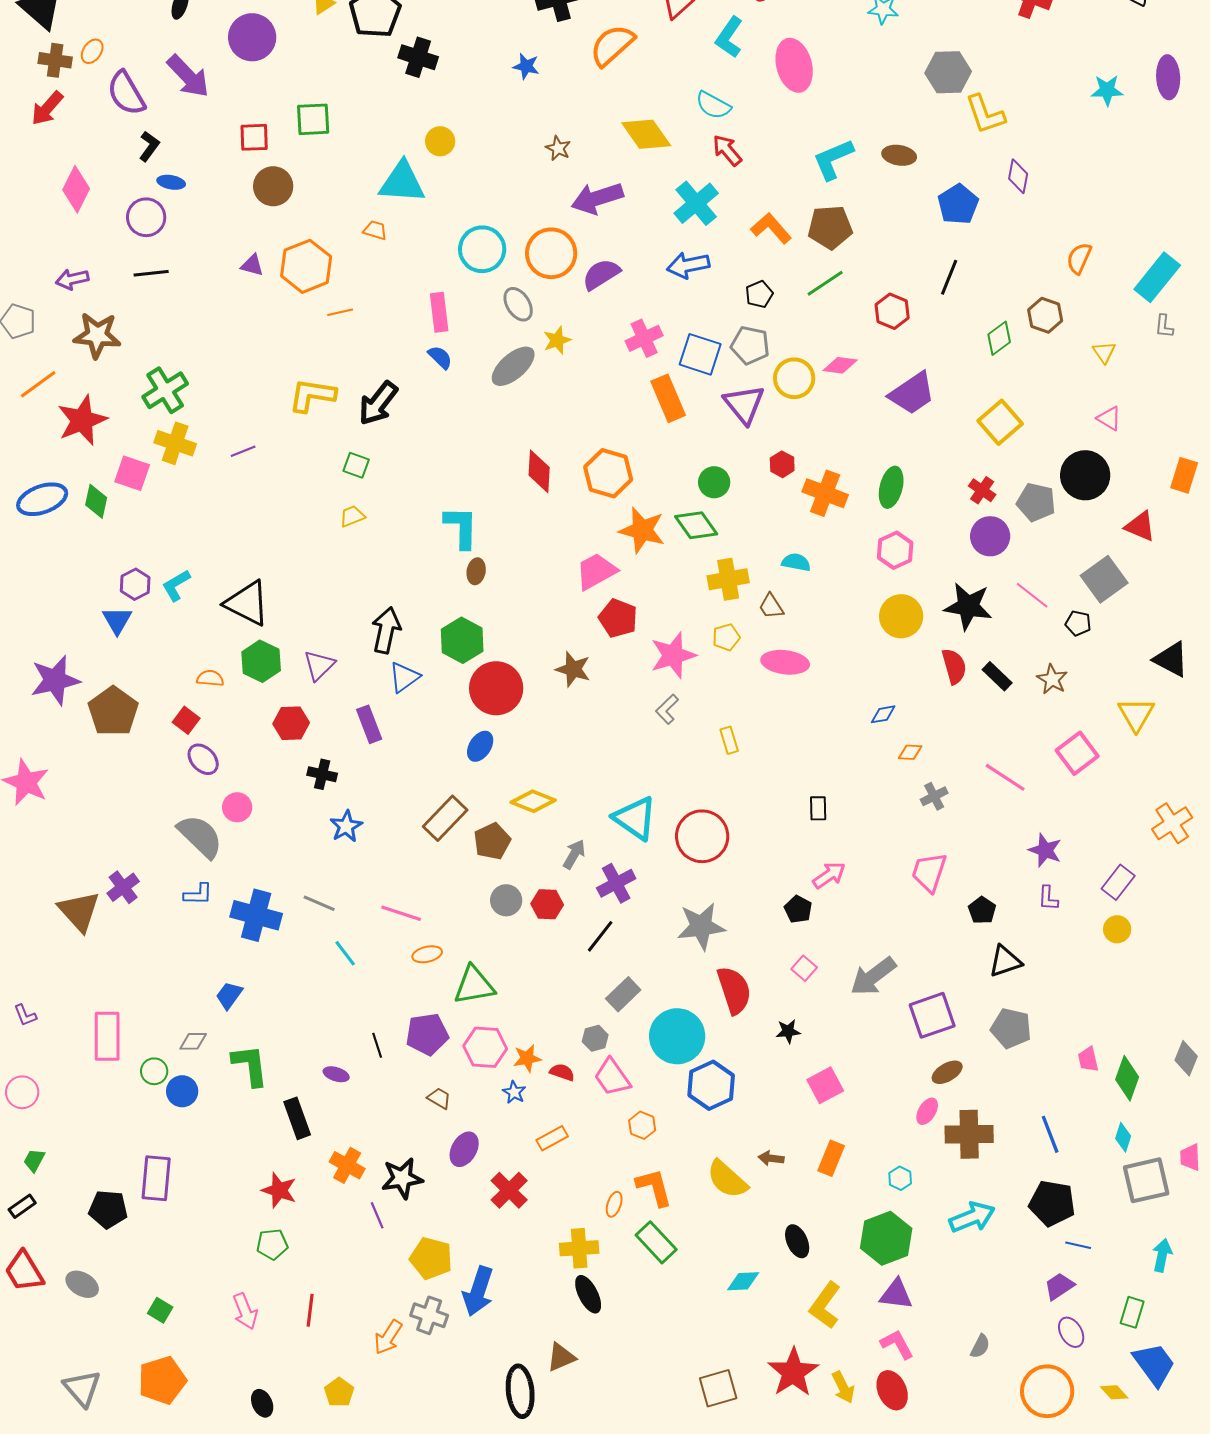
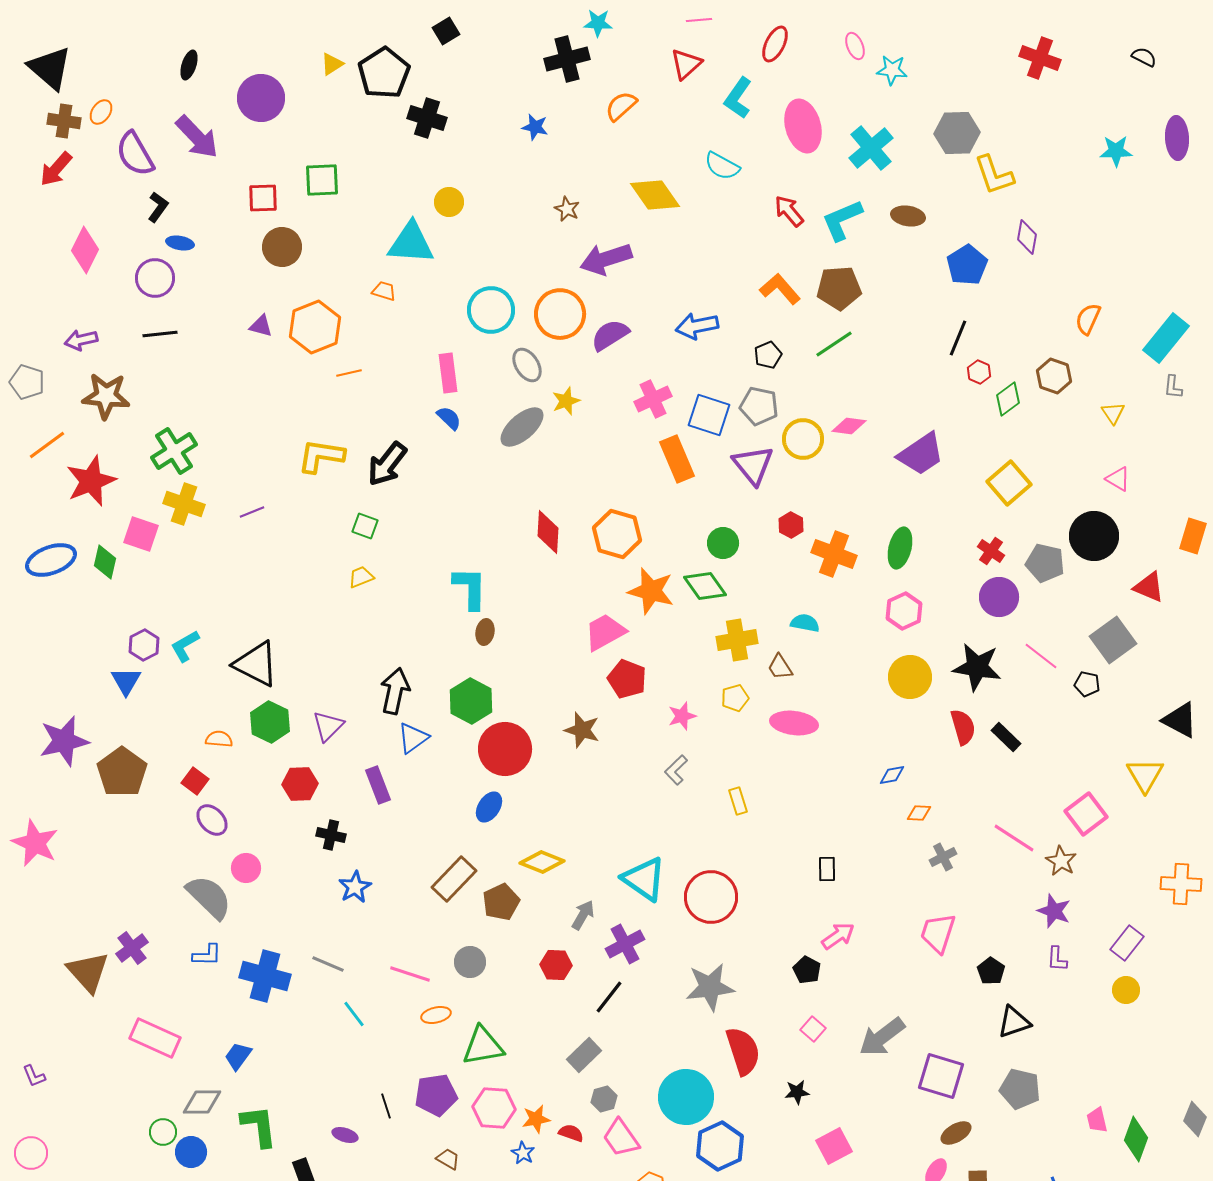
orange semicircle: (612, 45) -> (621, 106), size x0.7
red arrow: (727, 150) -> (789, 211), moved
cyan cross: (696, 203) -> (871, 148), moved
red hexagon: (892, 311) -> (979, 372), moved, size x0.7
pink star: (673, 655) -> (682, 716), size x0.6
brown star: (1052, 679) -> (1061, 861), moved
orange cross: (1172, 823) -> (1181, 884), turned 36
gray circle: (506, 900) -> (470, 962), moved
gray rectangle: (623, 994) -> (584, 1055), moved
purple square: (932, 1015) -> (941, 1076), turned 36
pink rectangle: (107, 1036) -> (155, 1038), moved, turned -66
gray diamond: (193, 1041) -> (202, 1102), size x1.4

